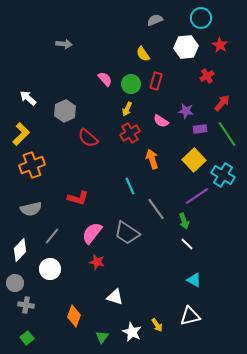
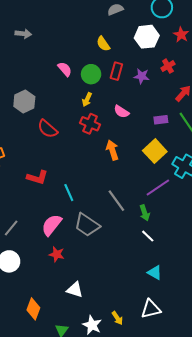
purple star: (186, 111) -> (142, 76), moved
red cross: (130, 133) -> (90, 124), turned -36
cyan line: (130, 186) -> (69, 193), moved
red L-shape: (78, 198) -> (37, 177), moved

